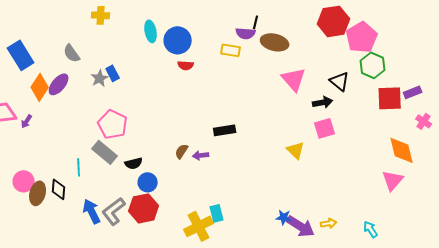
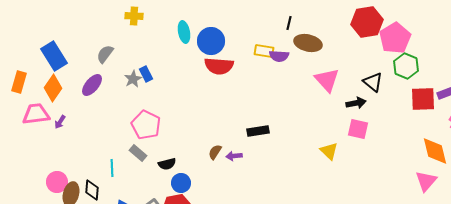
purple semicircle: (246, 33) -> (279, 56), moved
gray semicircle: (72, 53) -> (105, 54), turned 72
red semicircle: (186, 65) -> (219, 66), size x1.8
orange diamond: (40, 87) -> (53, 88), moved
pink square: (325, 128) -> (358, 129), turned 30
gray rectangle: (105, 152) -> (138, 153), size x0.7

